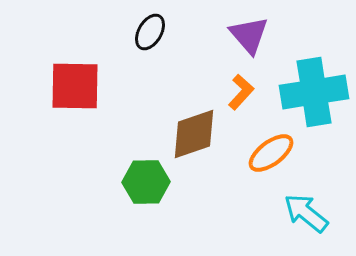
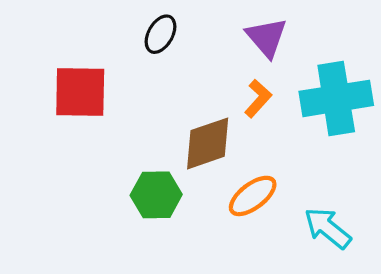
orange ellipse: (271, 153) -> (253, 196), moved

